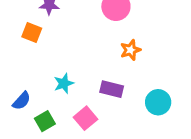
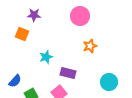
cyan star: (64, 83) -> (46, 57), moved
purple rectangle: (112, 89) -> (68, 73), moved

